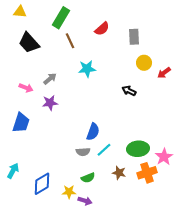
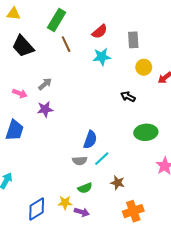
cyan star: (87, 69) -> (102, 57), moved
green ellipse: (138, 149) -> (146, 132), moved
orange cross: (147, 173) -> (133, 211), moved
blue diamond: (42, 184) -> (37, 209), moved

